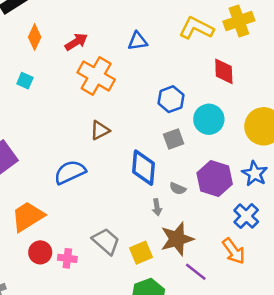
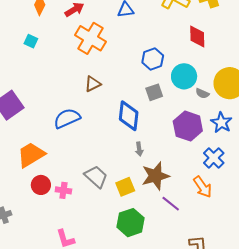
gray semicircle: (178, 189) -> (202, 93), moved

